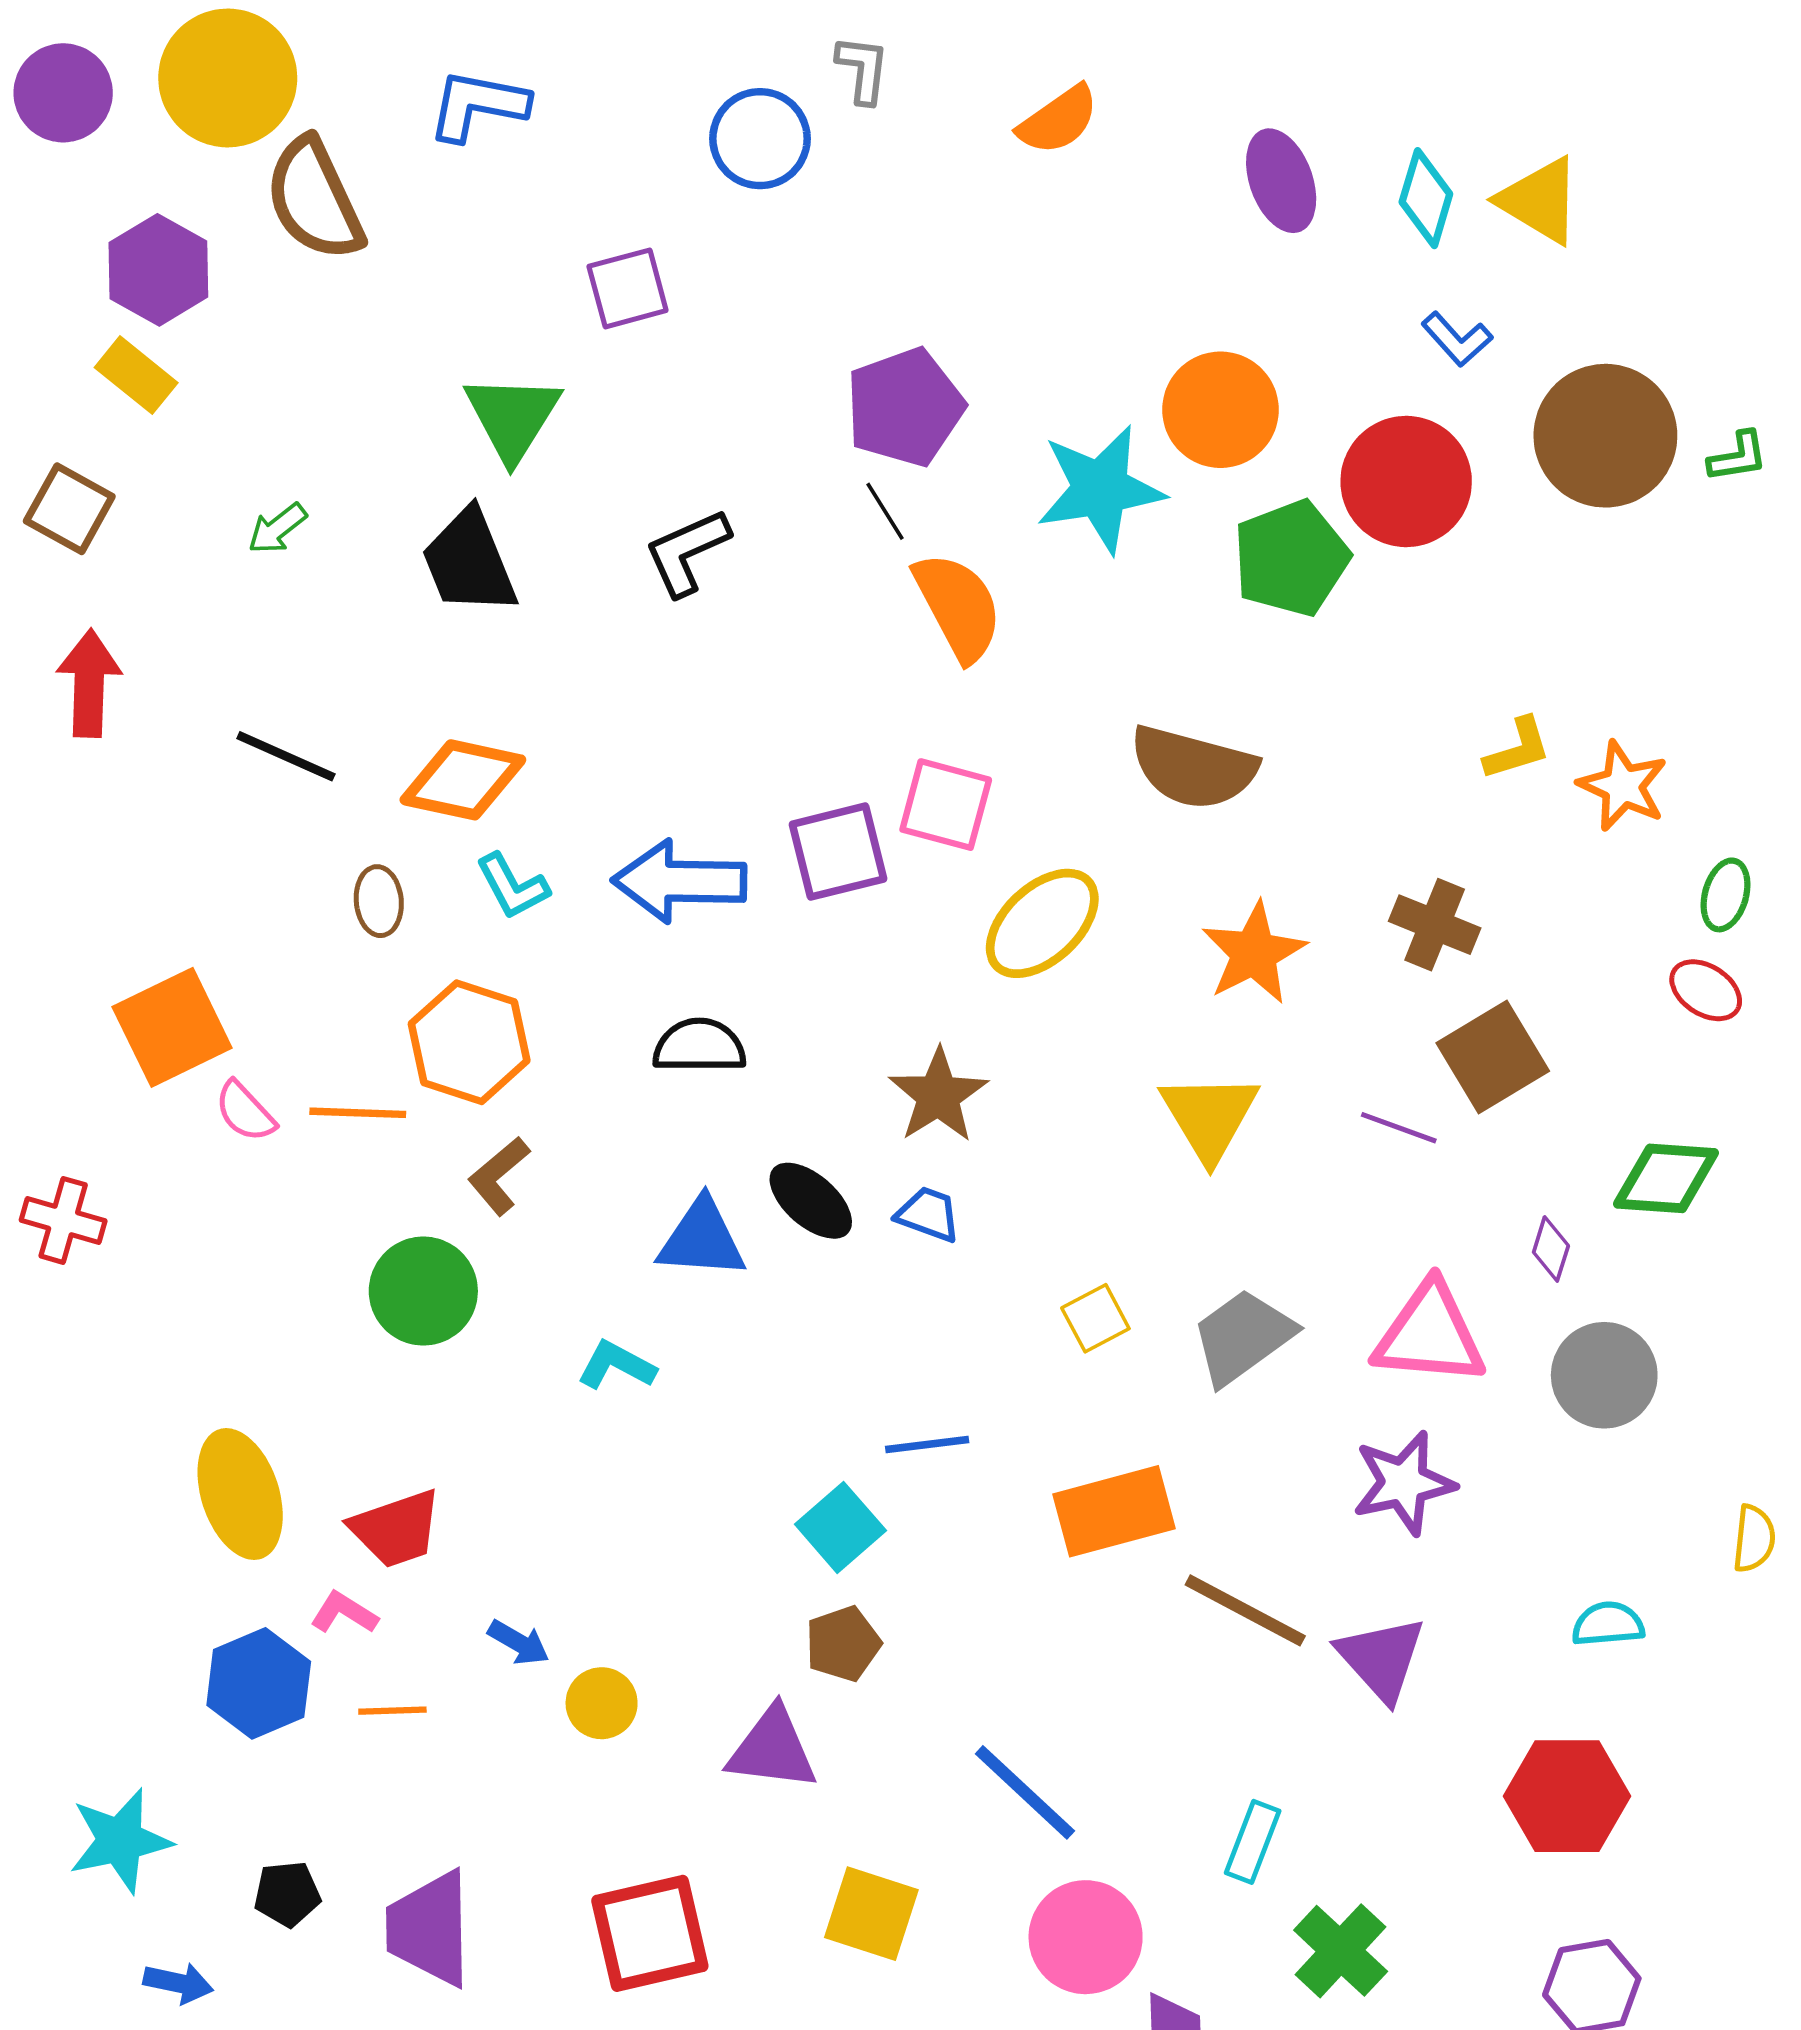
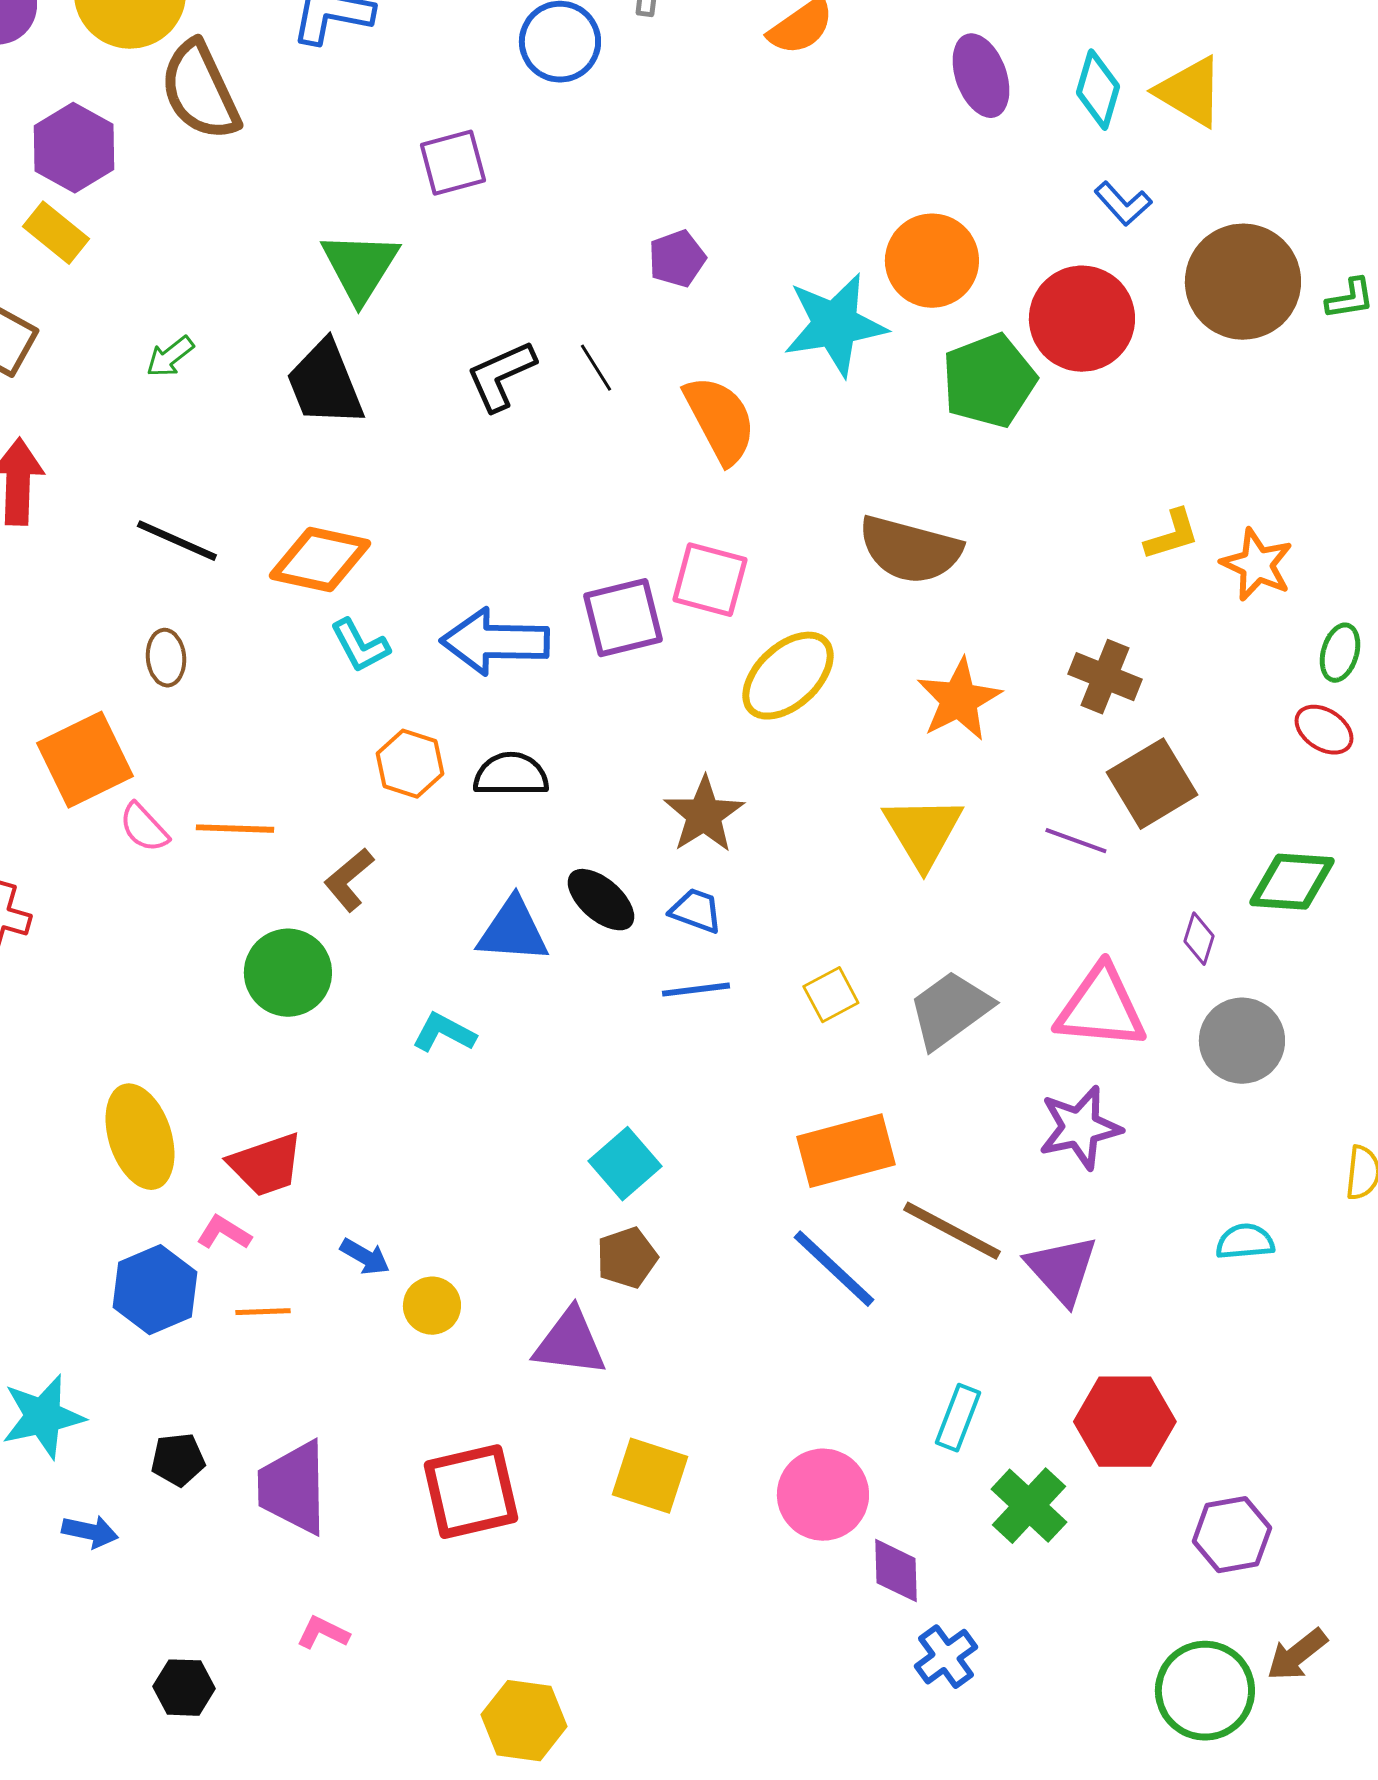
purple pentagon: (905, 407) -> (677, 259), size x0.6
black line: (885, 511) -> (596, 368), moved
brown ellipse: (379, 901) -> (166, 658), moved
orange hexagon: (469, 1042) -> (410, 764), moved, size x0.7
blue line: (927, 1445) -> (696, 990), moved
blue line: (1025, 1792) -> (834, 1269), moved
red hexagon: (1567, 1796) -> (1125, 1422), moved

